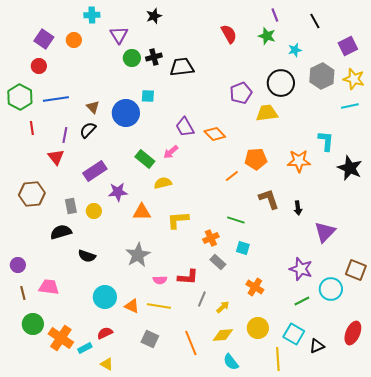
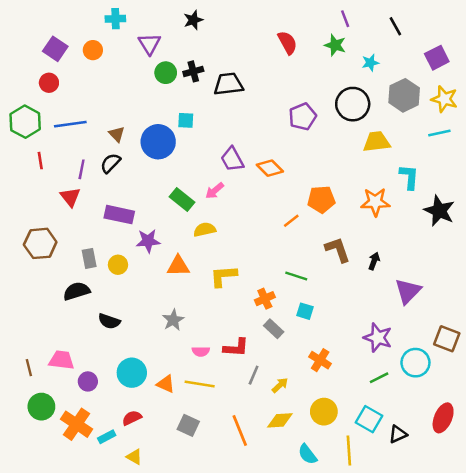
yellow trapezoid: (267, 113) -> (377, 142), moved
purple rectangle: (95, 171) -> (119, 215), turned 45
black arrow: (298, 208) -> (374, 261), turned -152
gray star: (138, 255) -> (173, 320), size x0.7
purple circle: (18, 265) -> (88, 381), moved
cyan semicircle: (231, 362) -> (308, 454), moved

